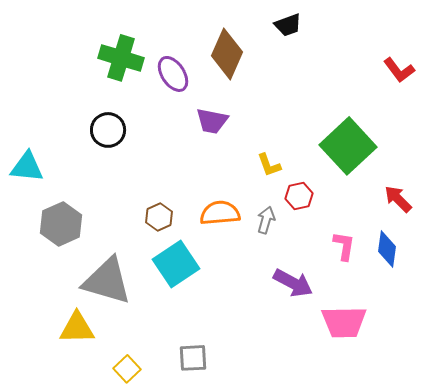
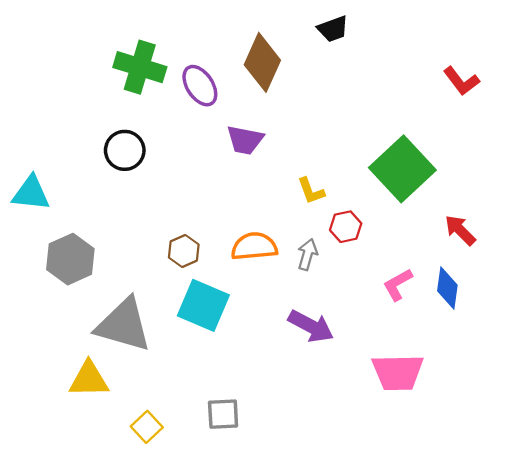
pink L-shape: (344, 246) -> (398, 285), turned -128
cyan square: (176, 264) -> (203, 305), turned -33
purple arrow: (293, 283) -> (311, 326), moved

